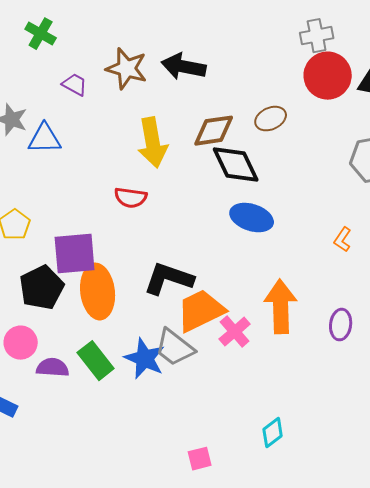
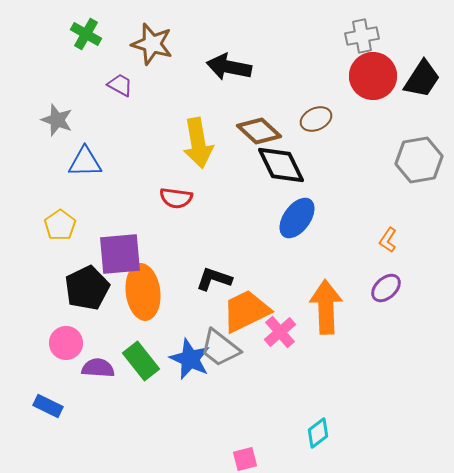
brown star: (127, 69) -> (152, 44), moved
brown diamond: (214, 131) -> (259, 131), turned 51
blue triangle: (45, 139) -> (85, 162), moved
blue ellipse: (252, 218) -> (297, 218), turned -72
black L-shape: (169, 279) -> (214, 279), size x0.7
purple ellipse: (341, 325) -> (386, 288), moved, turned 40

